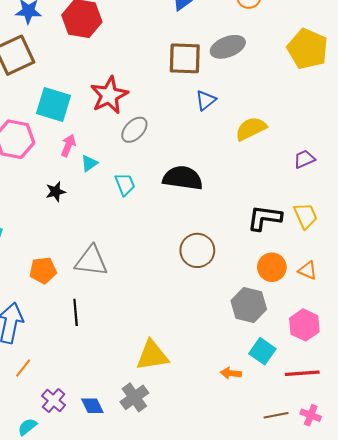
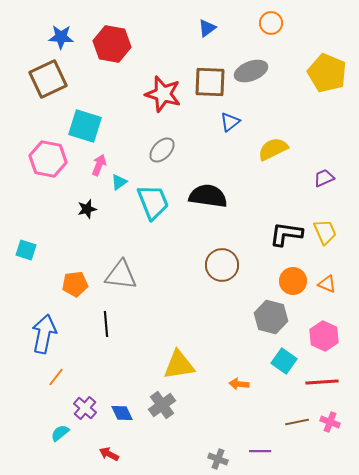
red star: (109, 95) -> (163, 94), moved, turned -30
cyan trapezoid: (125, 184) -> (153, 202), size x1.6
orange arrow: (231, 373) -> (239, 384), moved

